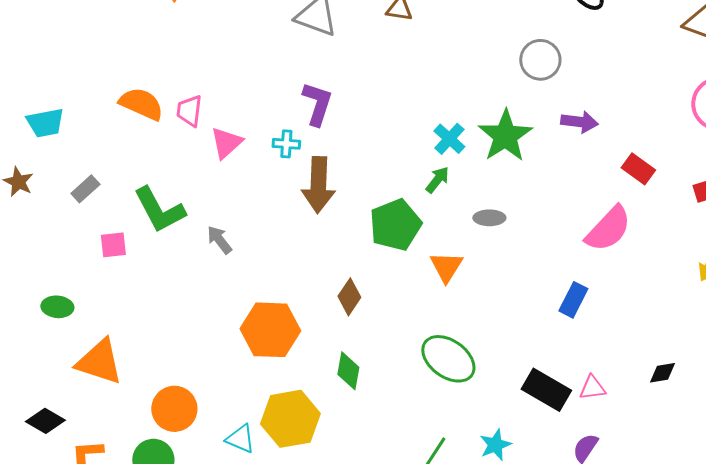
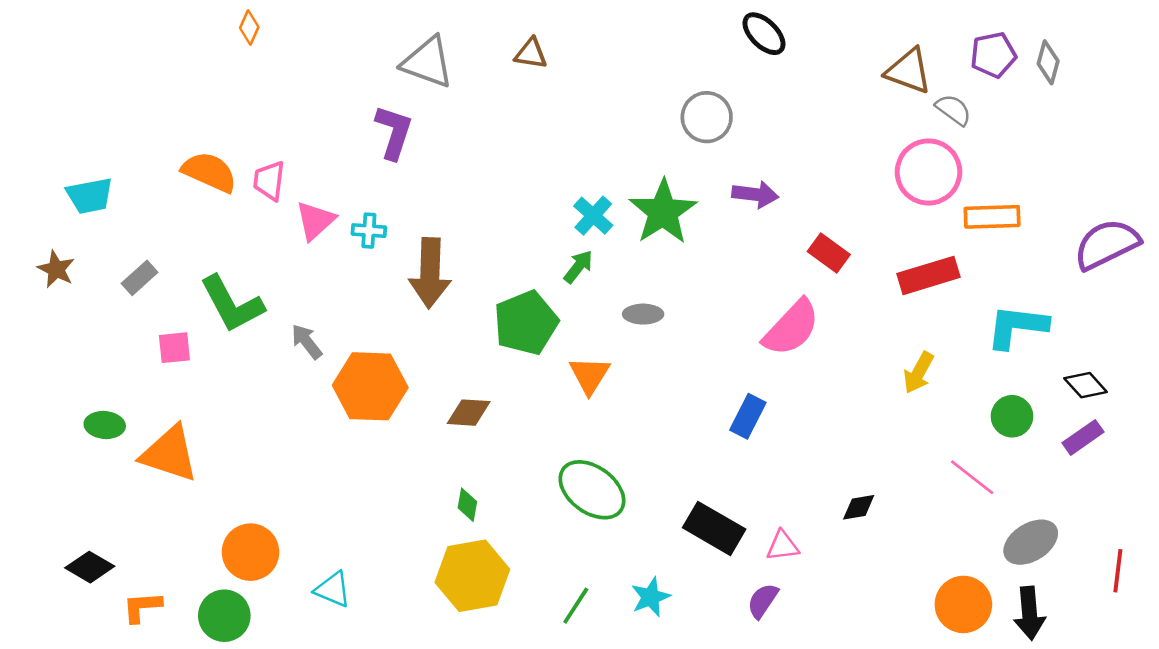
purple L-shape: (317, 104) -> (394, 132), moved
cyan cross: (286, 144) -> (369, 231), moved
brown diamond: (349, 297) -> (469, 413), turned 60
orange hexagon: (270, 330) -> (370, 386), moved
orange triangle: (99, 362) -> (169, 454), moved
green diamond: (348, 371) -> (467, 505), size x0.7
pink triangle: (592, 388) -> (783, 546), moved
yellow hexagon: (290, 419) -> (472, 576), moved

